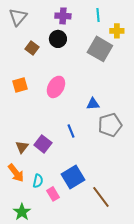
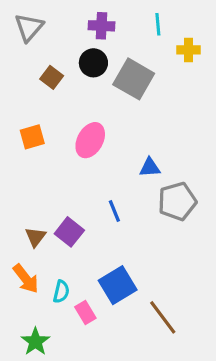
gray square: (100, 49) -> (134, 79), moved

